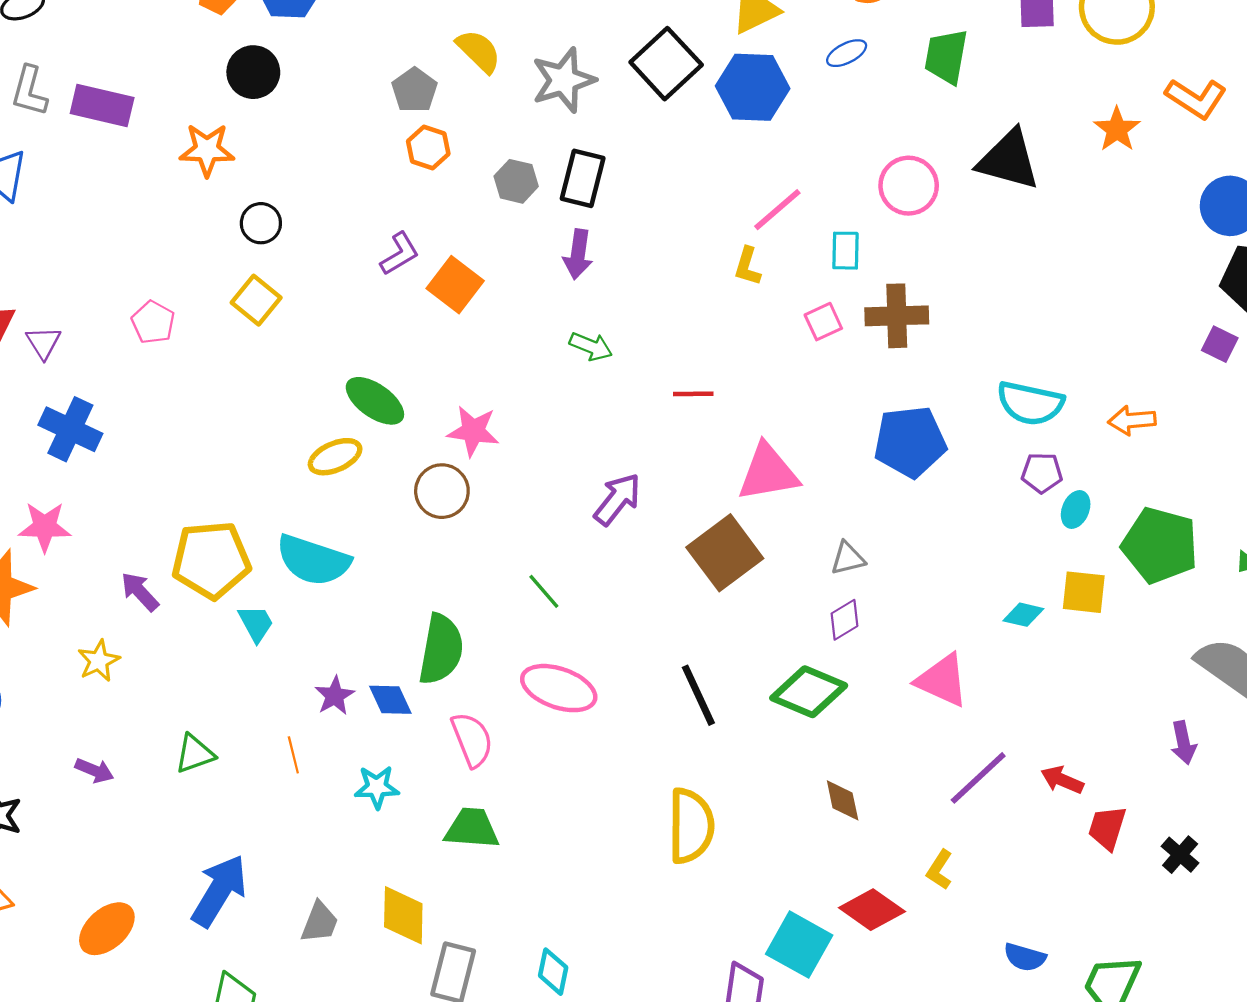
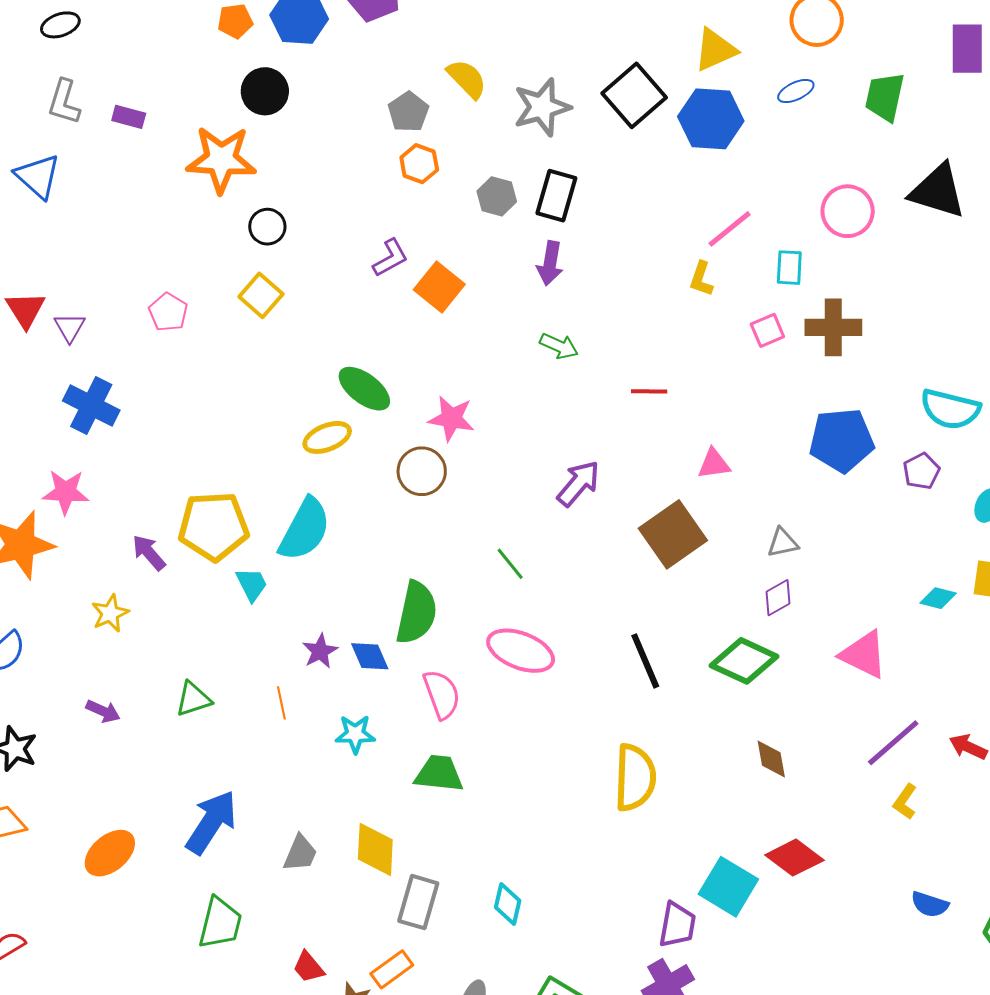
purple rectangle: (102, 105) -> (129, 117), size x0.6
orange star: (207, 150) -> (221, 159), size x1.4
pink triangle: (768, 473) -> (714, 464), size x0.6
purple pentagon: (1042, 473) -> (921, 471), moved, turned -30
cyan semicircle: (313, 560) -> (305, 529), turned -82
yellow L-shape: (940, 870) -> (905, 802), moved

